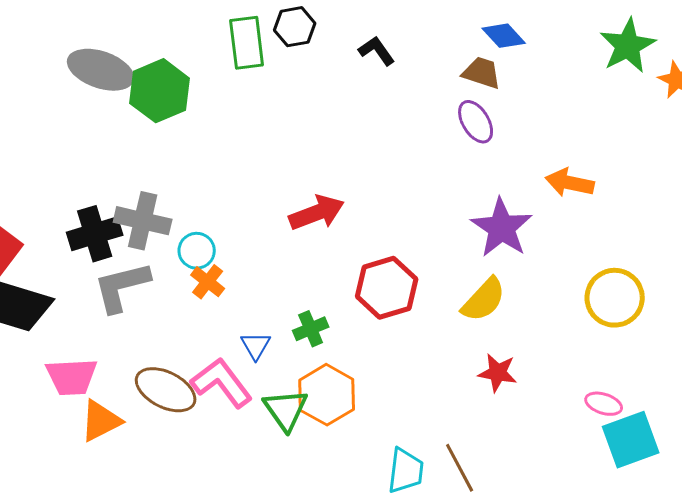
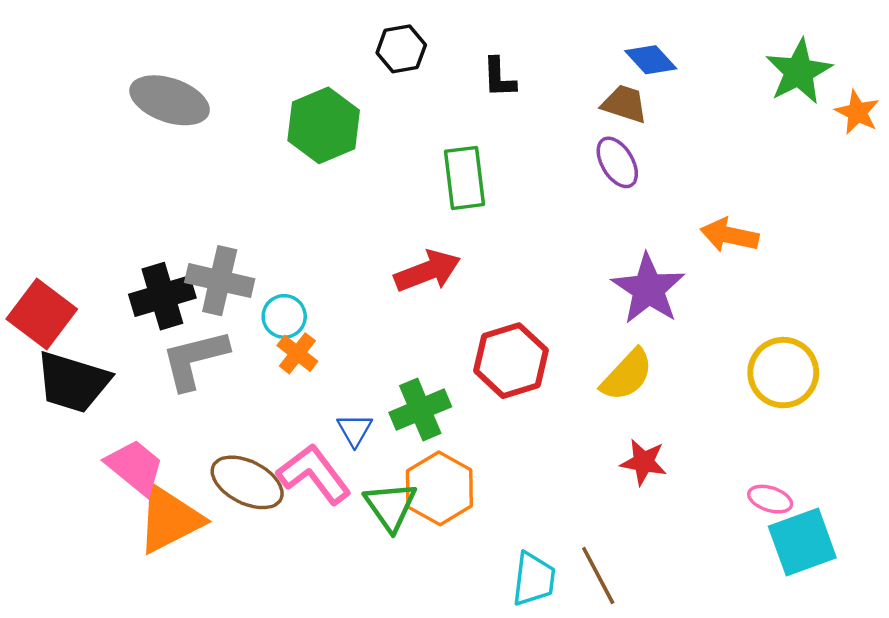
green rectangle: (247, 43) -> (464, 178), moved
black L-shape: (377, 51) -> (499, 78), turned -147
green hexagon: (160, 91) -> (324, 125), moved
green cross: (311, 329) -> (420, 410), size x1.4
pink trapezoid: (72, 377) -> (135, 467), turned -138
orange triangle: (101, 421) -> (170, 519), size x1.4

